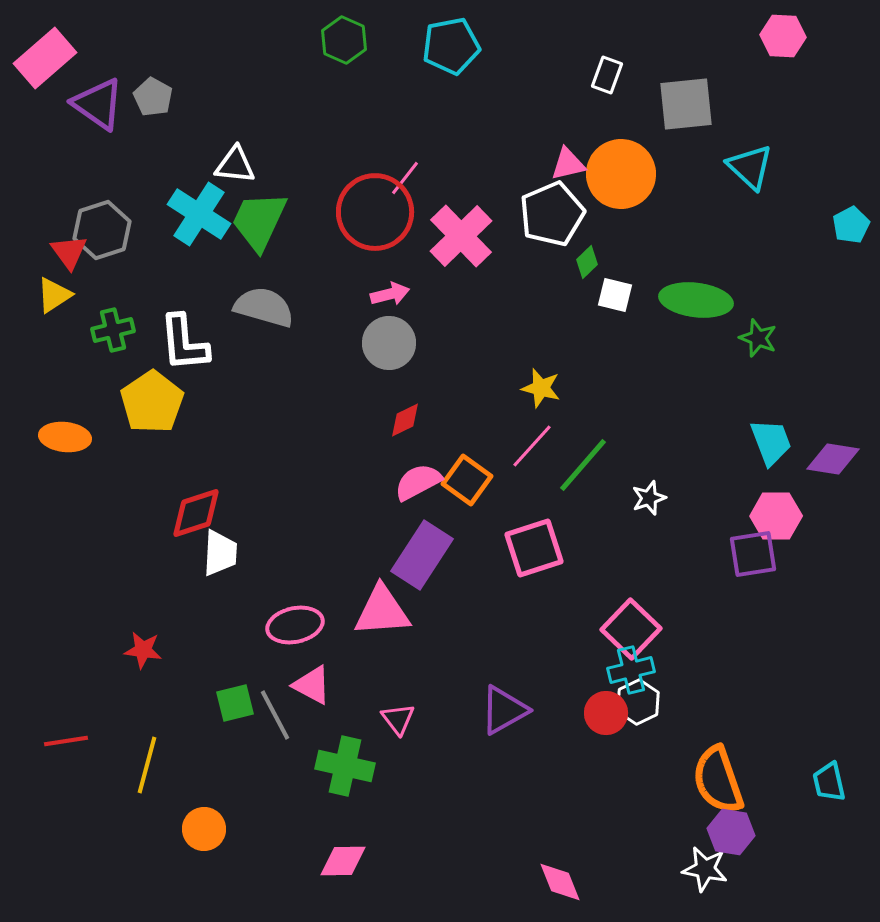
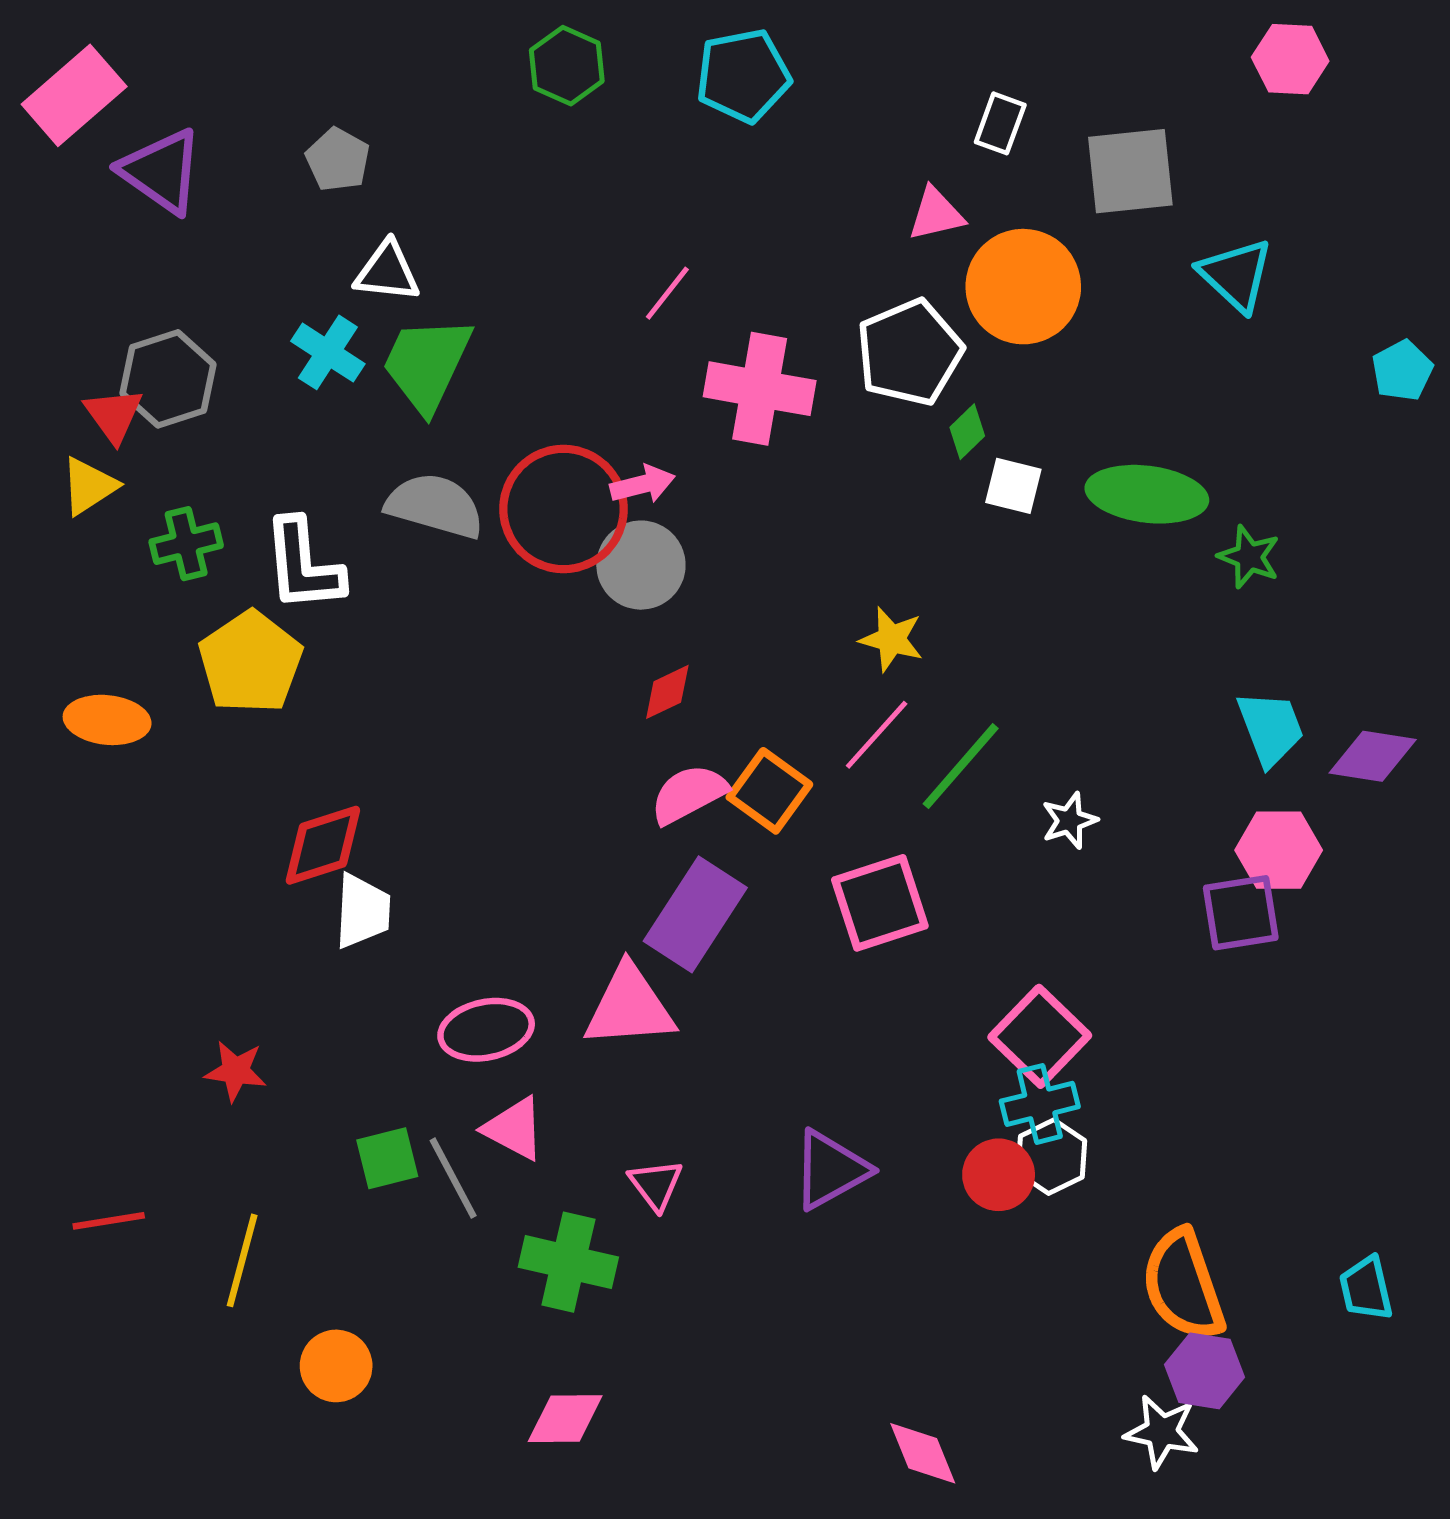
gray pentagon: (153, 97) -> (338, 160), moved
pink triangle: (568, 164) -> (936, 214), moved
red circle: (375, 212) -> (564, 509), moved
cyan cross: (199, 214) -> (328, 352), size x0.7
pink cross: (461, 236) -> (760, 389), turned -36

